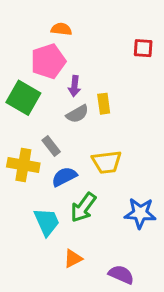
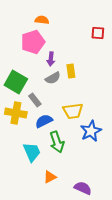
green square: (23, 98) -> (16, 82), moved
green arrow: (83, 207) -> (57, 142), turned -55
blue star: (140, 213) -> (91, 131), moved, turned -30

